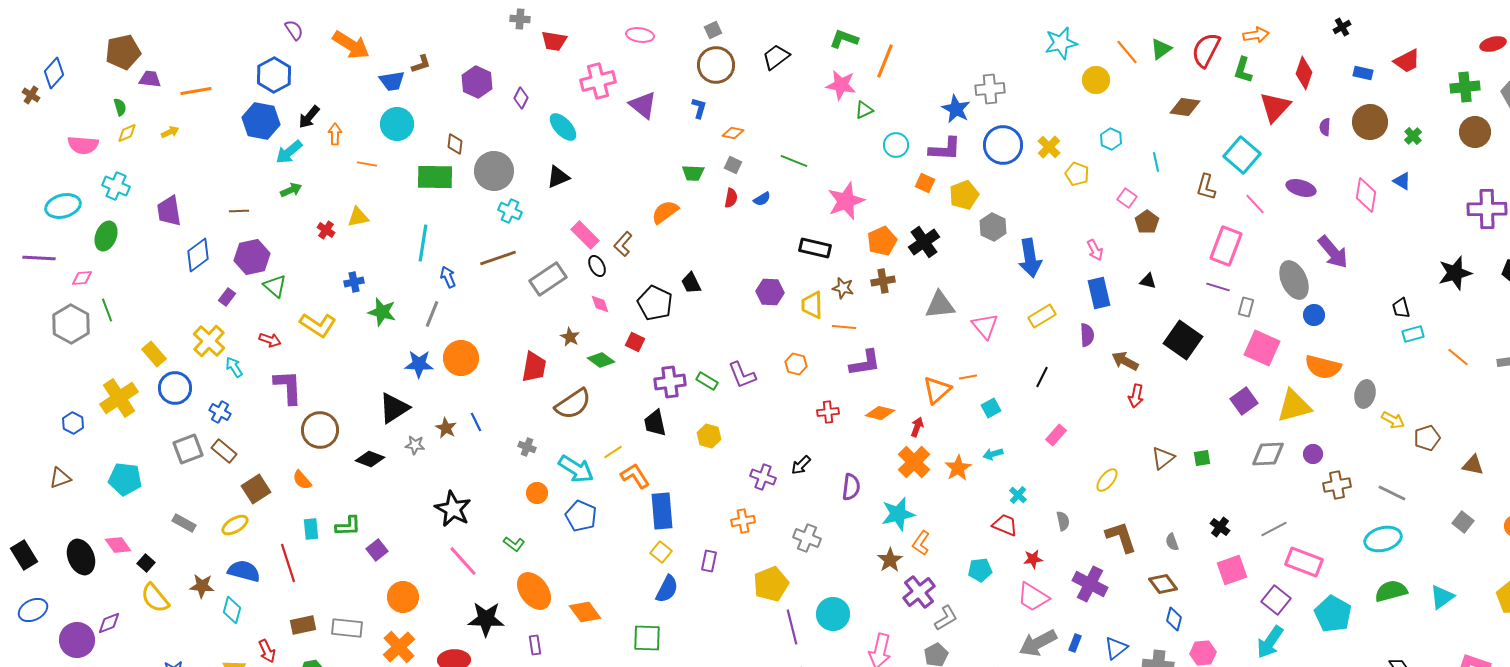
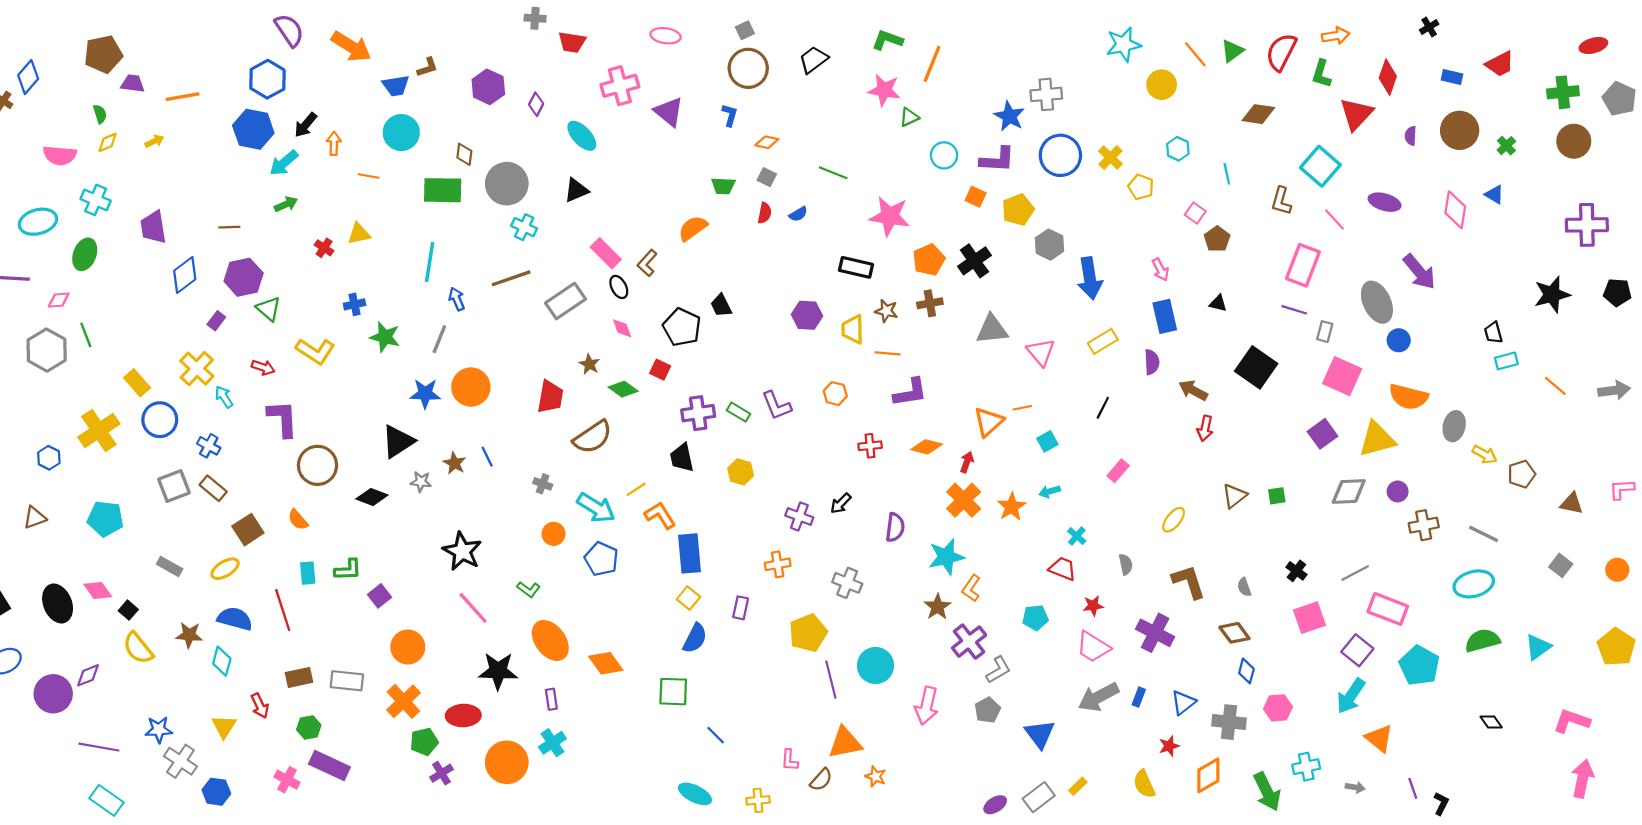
purple semicircle: (294, 30) -> (289, 30), size x1.5
pink star: (846, 201) -> (890, 216), turned 30

